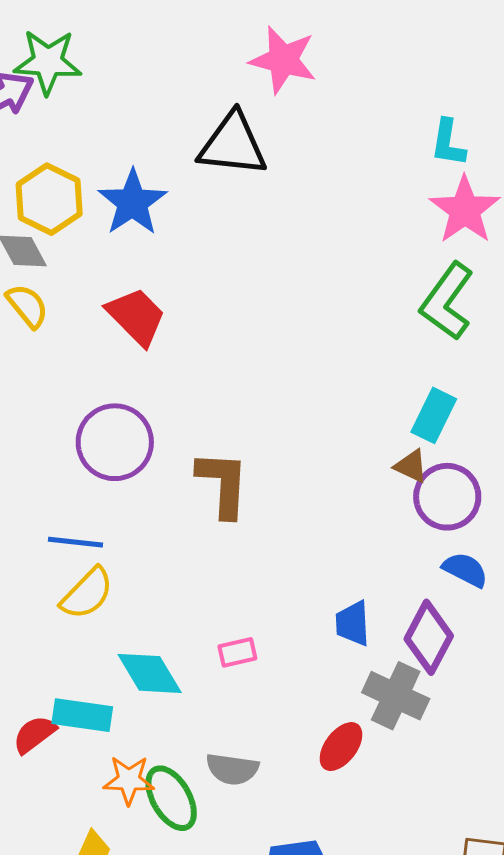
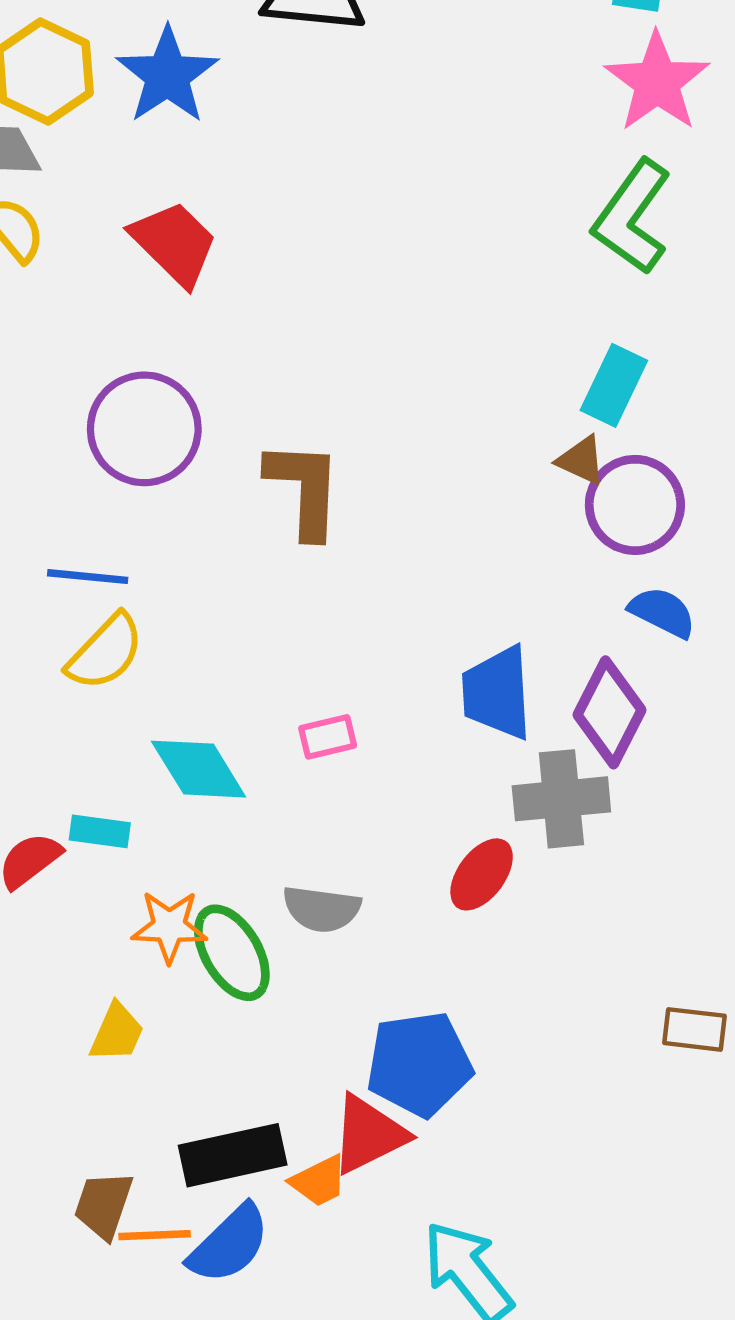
blue trapezoid: (353, 623) -> (497, 693), size x1.4
gray cross: (396, 696) -> (561, 799), turned -30
cyan rectangle: (82, 715) -> (100, 831), size x0.7

